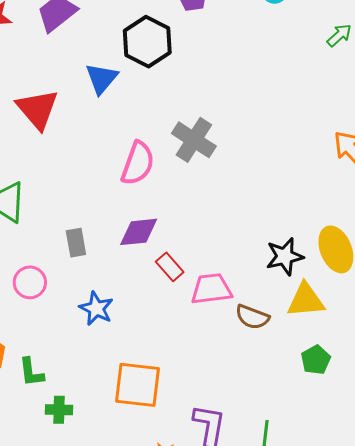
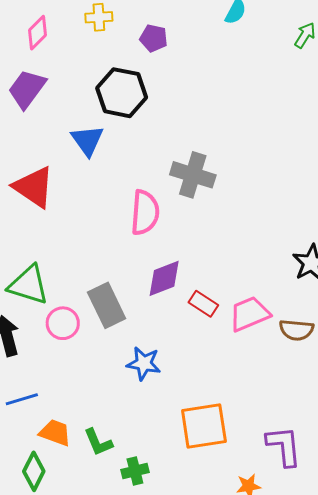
gray rectangle: (76, 243) -> (107, 305), size x1.5
pink circle: (30, 282) -> (63, 323), moved

